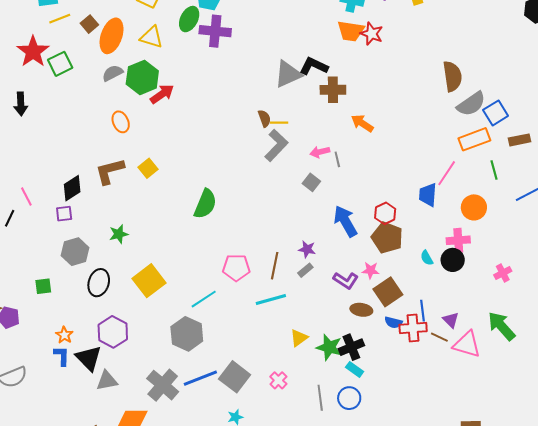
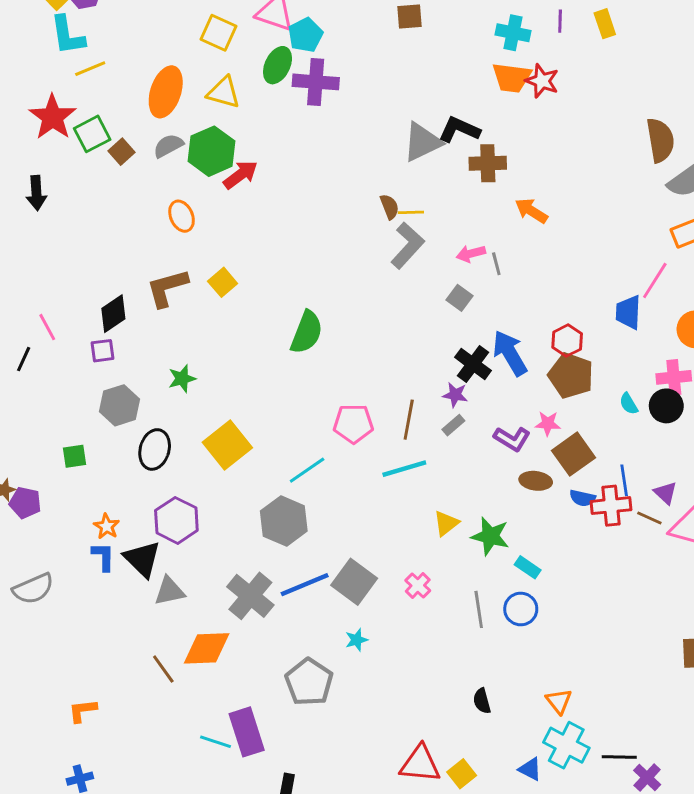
brown square: (89, 24) -> (122, 152), moved
black cross: (351, 347) -> (473, 364), moved, turned -30

